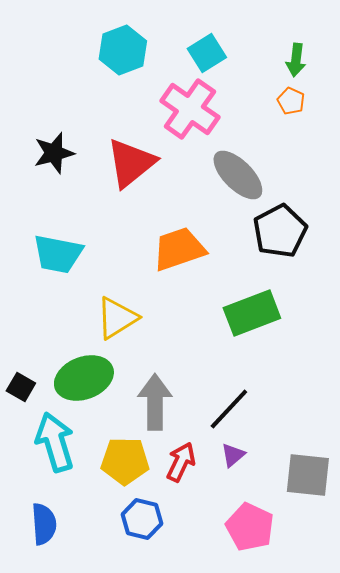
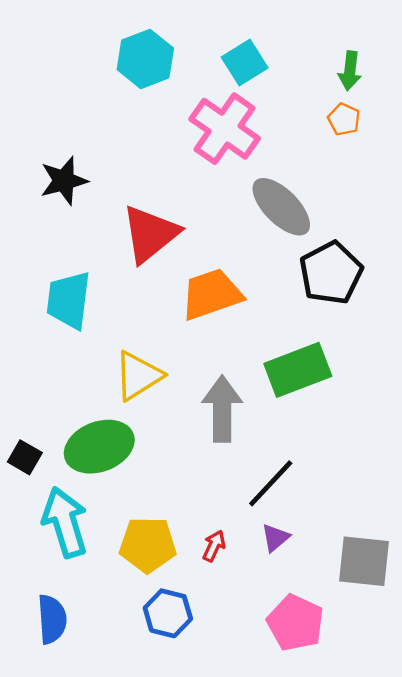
red triangle: (131, 163) -> (150, 234), moved
cyan trapezoid: (58, 254) -> (69, 300), turned 86
gray arrow: (155, 402) -> (222, 409), moved
red arrow: (181, 462) -> (214, 546), size x0.7

